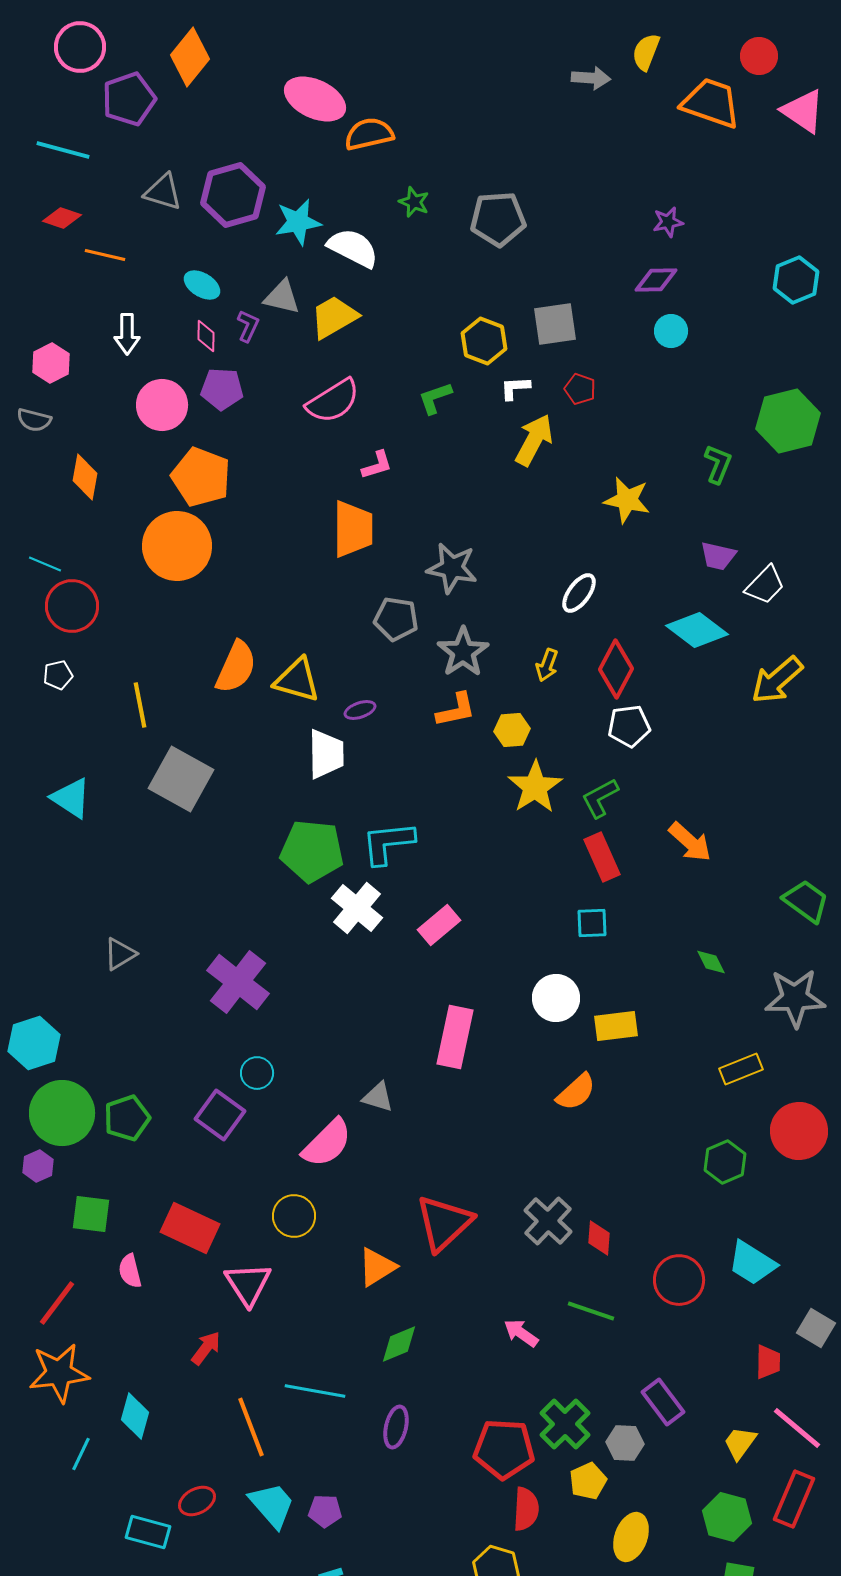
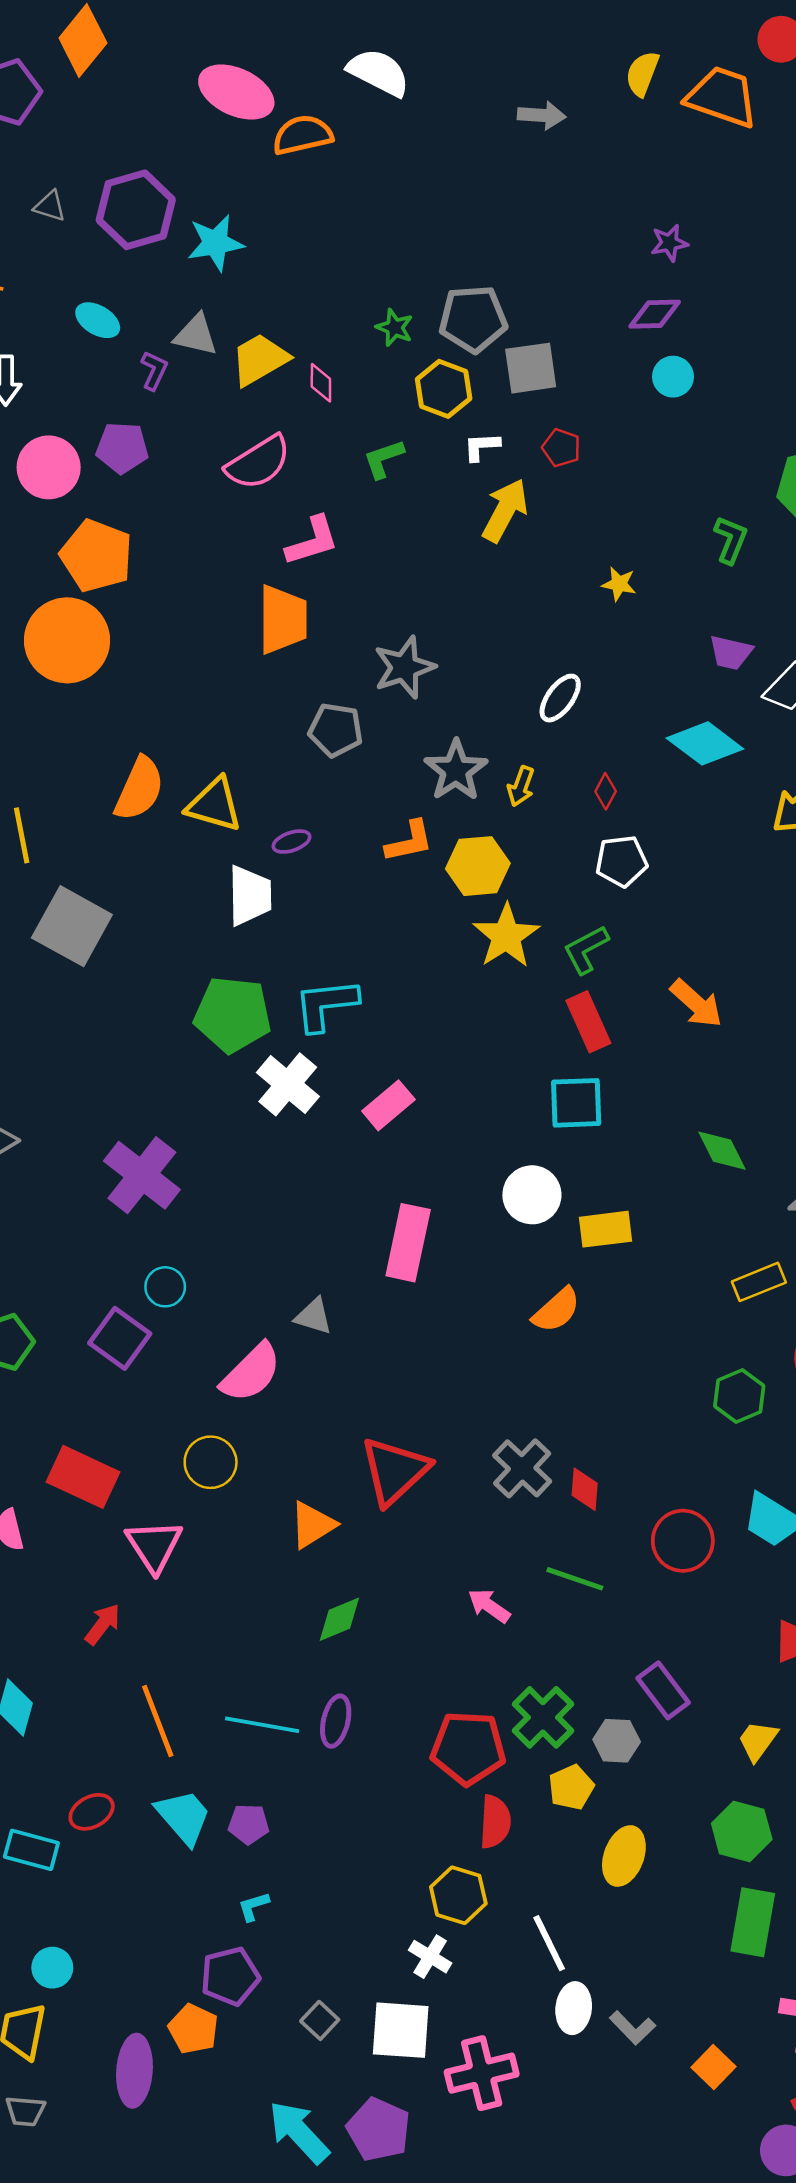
yellow semicircle: (646, 52) -> (642, 74), moved
gray arrow: (591, 78) -> (542, 115), moved
gray triangle: (163, 192) -> (50, 206), size x0.7
green star: (414, 202) -> (395, 328), moved
gray pentagon: (498, 219) -> (473, 319), moved
white semicircle: (353, 248) -> (379, 72), moved
pink diamond: (206, 336) -> (321, 383), moved
pink L-shape: (377, 465) -> (312, 541), size x1.4
yellow star: (627, 500) -> (619, 584), size x0.6
gray star: (452, 568) -> (404, 667), turned -30
gray star: (463, 652) -> (456, 770), moved
red diamond: (616, 669) -> (606, 791), size x0.5
yellow hexagon: (512, 730) -> (478, 866), size x1.4
cyan square: (592, 923) -> (576, 1103), size x1.4
green diamond: (711, 962) -> (722, 1151), size x1.4
cyan line: (315, 1391) -> (262, 1725), moved

